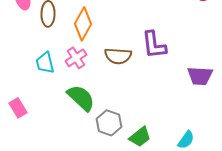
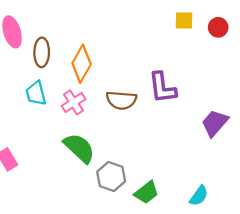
cyan trapezoid: (45, 63) -> (36, 93), moved
purple trapezoid: (200, 76) -> (215, 123), turned 128

